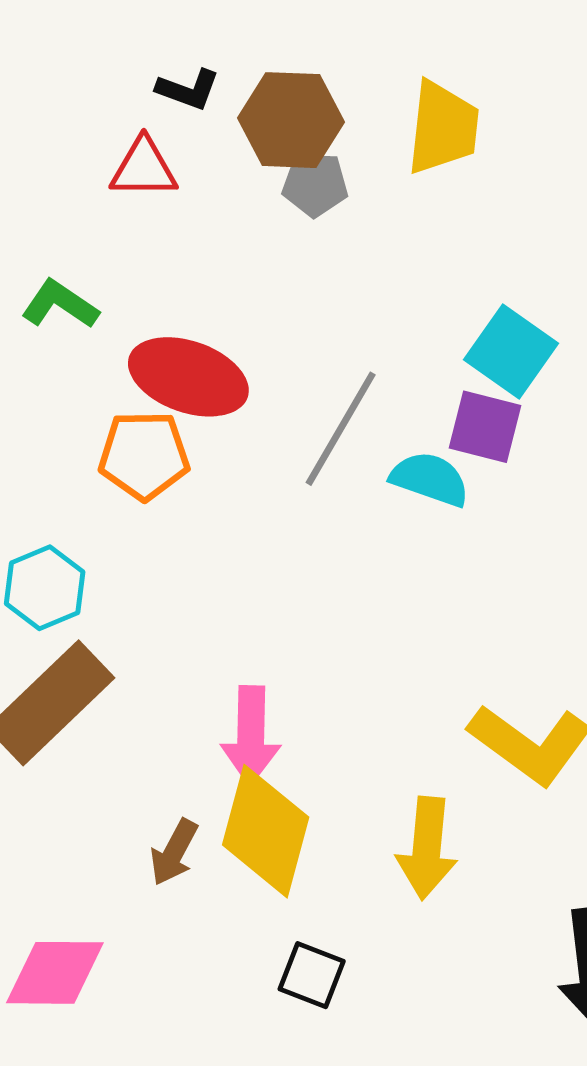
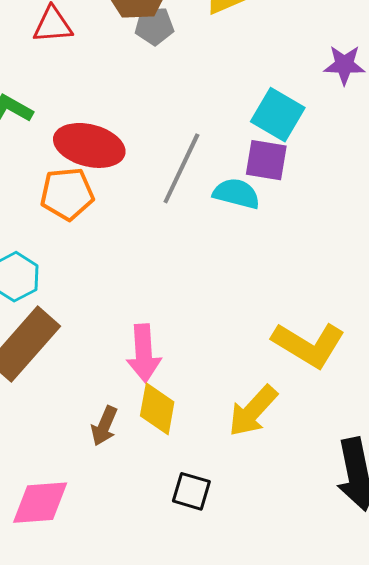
yellow diamond: (266, 831) -> (157, 409), size x0.7
yellow arrow: (427, 848) -> (253, 411), turned 42

